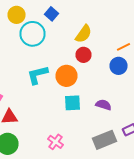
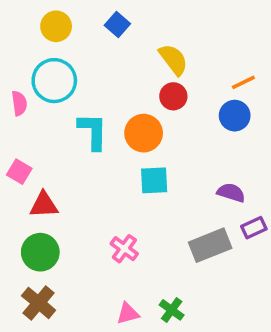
cyan circle: (32, 34) -> (54, 81), moved
yellow semicircle: (84, 34) -> (173, 60), turned -72
cyan L-shape: (38, 75) -> (93, 131), turned 105
purple semicircle: (104, 105) -> (231, 193), moved

